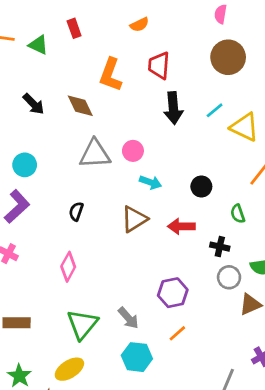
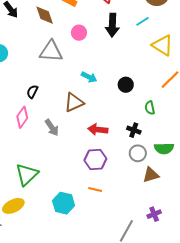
cyan line: (215, 110) -> (143, 21), moved
pink circle: (133, 151) -> (79, 33), moved
red arrow: (181, 226) -> (98, 130), moved
pink diamond: (68, 267) -> (22, 117), moved
gray arrow: (128, 318) -> (52, 128), moved
orange line: (177, 333) -> (95, 189), turned 48

